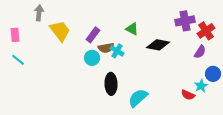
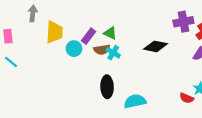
green triangle: (132, 29) -> (110, 33), moved
yellow trapezoid: (60, 31) -> (54, 32), turned 40
cyan circle: (92, 58) -> (74, 49), moved
cyan semicircle: (138, 98) -> (135, 101), turned 30

